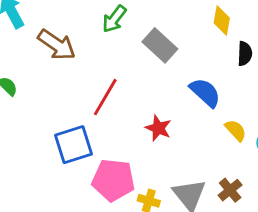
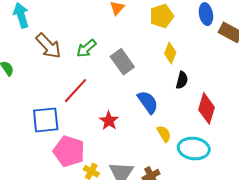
green arrow: (114, 19) -> (86, 48), moved

